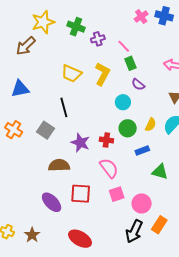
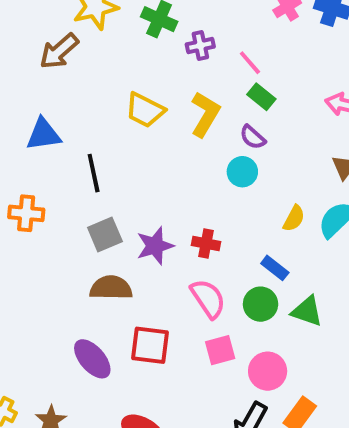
green rectangle: (130, 63) -> (261, 97), turned -32
purple semicircle: (138, 84) -> (253, 137), moved
black line: (64, 107) -> (94, 173), moved
green circle: (128, 128) -> (261, 304), moved
orange cross: (14, 130) -> (26, 213), turned -30
gray square: (46, 130) -> (105, 234), moved, turned 30
purple star: (80, 143) -> (155, 246), turned 30
blue rectangle: (142, 150) -> (275, 268), turned 56

